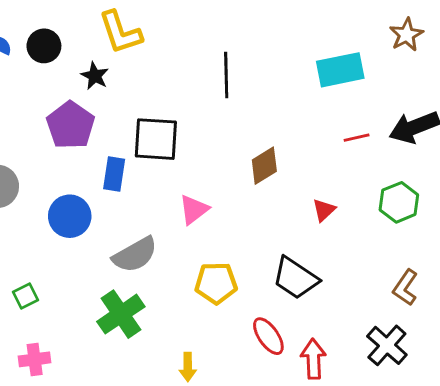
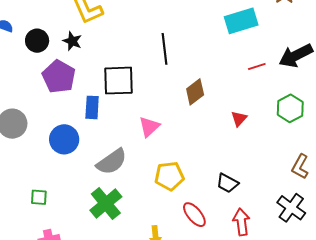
black circle: (44, 46) -> (37, 41), moved
black line: (226, 75) -> (165, 49), moved
black trapezoid: (295, 278) -> (227, 183), moved, size x0.7
green square: (25, 296) -> (39, 197), turned 36
red ellipse: (268, 336) -> (194, 215), moved

